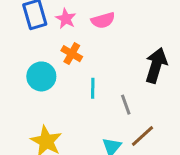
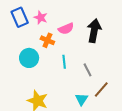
pink semicircle: (103, 20) -> (66, 29), moved
black arrow: (156, 65) -> (94, 31), moved

